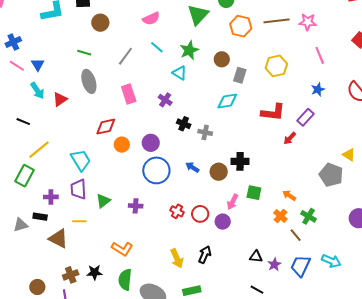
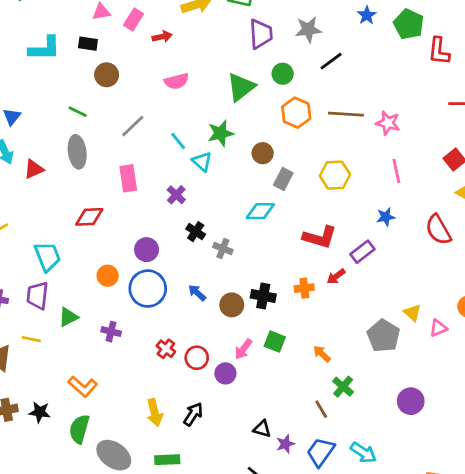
cyan line: (157, 47) -> (178, 141), moved
orange circle: (122, 145) -> (108, 276), moved
orange cross: (280, 216) -> (304, 288), moved, turned 32

